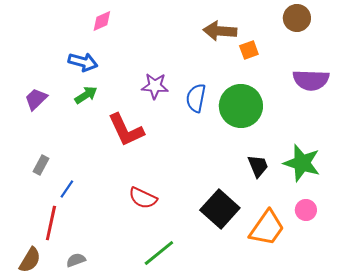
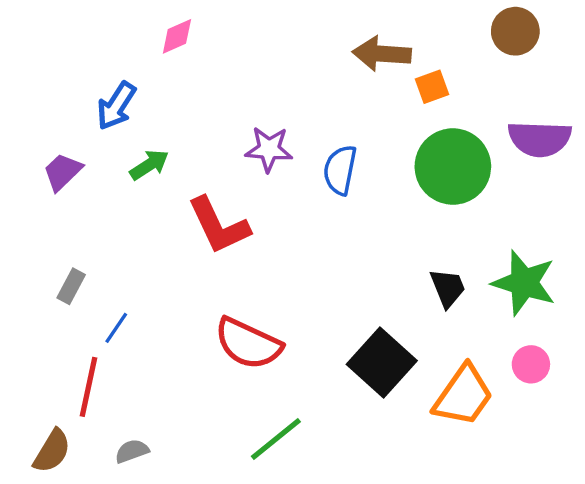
blue arrow: (83, 62) -> (116, 106), moved, turned 108
green circle: (241, 106) -> (453, 167), moved
red semicircle: (143, 198) -> (248, 344), size x1.4

